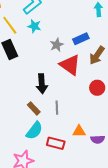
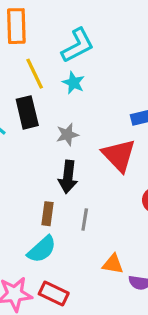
gray star: (57, 45) -> (67, 135), moved
brown rectangle: (34, 108) -> (47, 214), turned 40
red rectangle: (56, 143) -> (54, 293), moved

